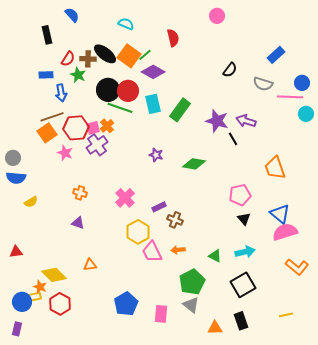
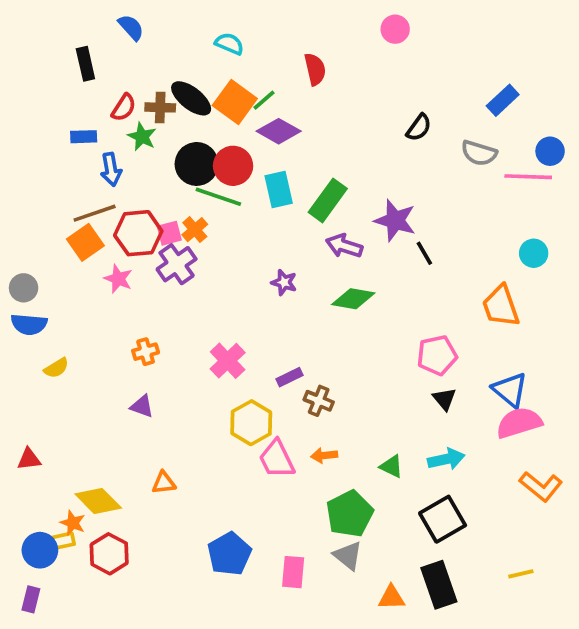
cyan circle: (306, 114) -> (534, 253), moved
purple arrow: (246, 121) -> (344, 246), moved
orange cross: (80, 193) -> (146, 352), turned -32
black rectangle: (241, 321) -> (439, 585), size x1.4

